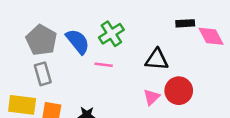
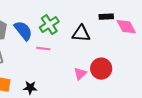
black triangle: (157, 60) -> (81, 34), moved

